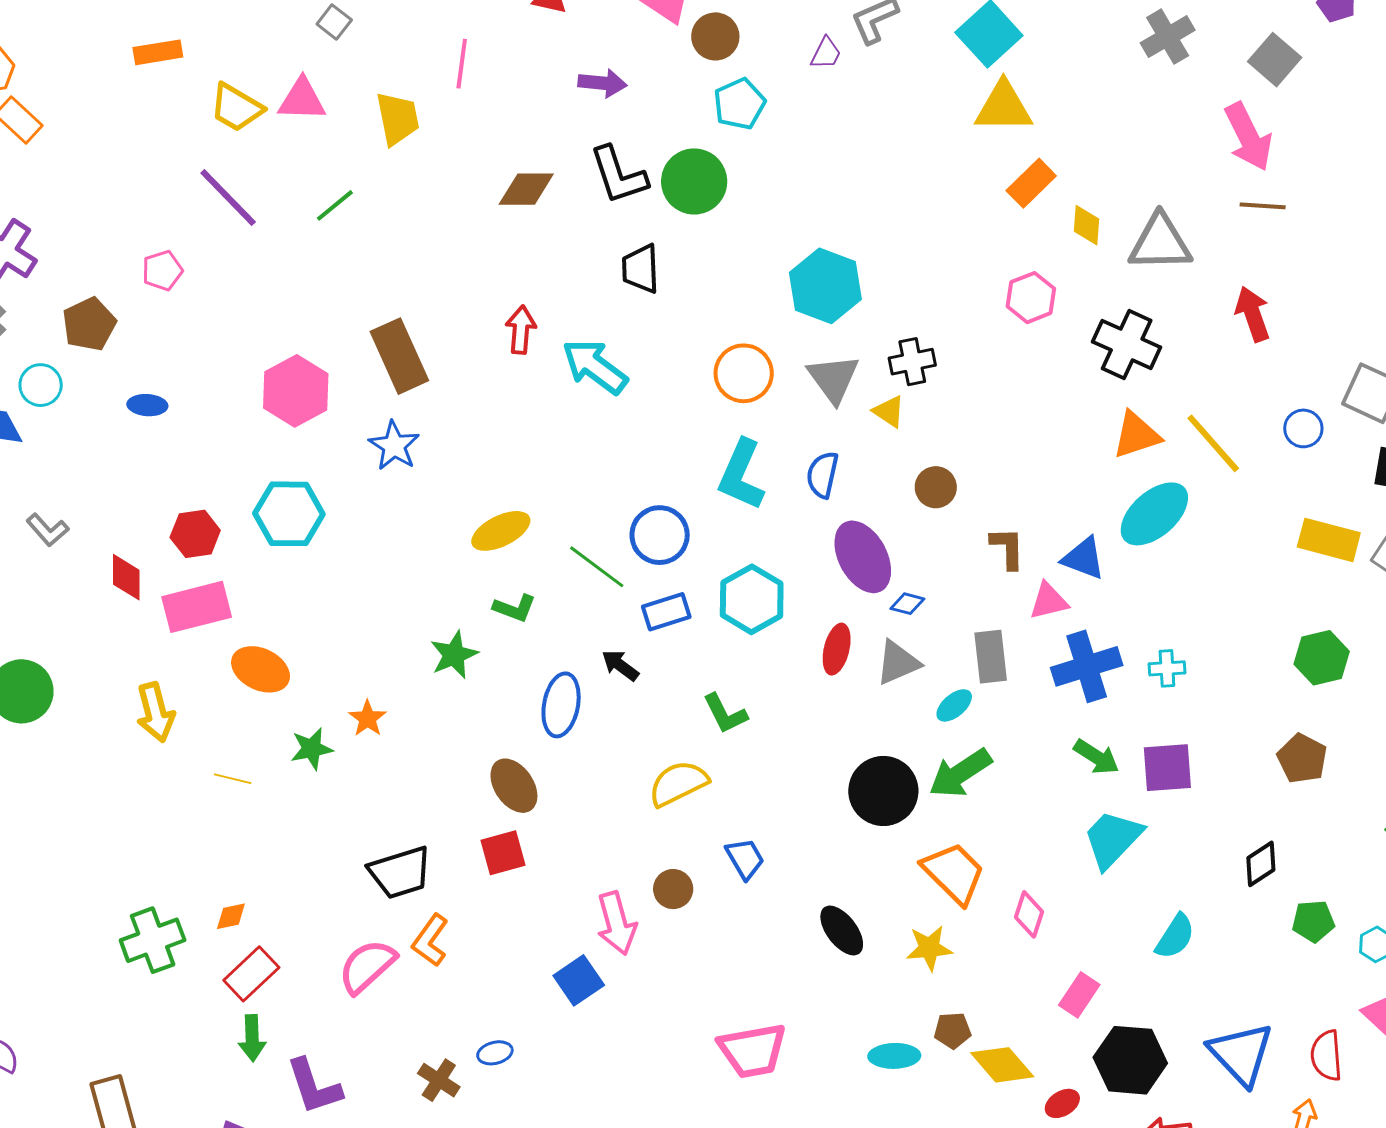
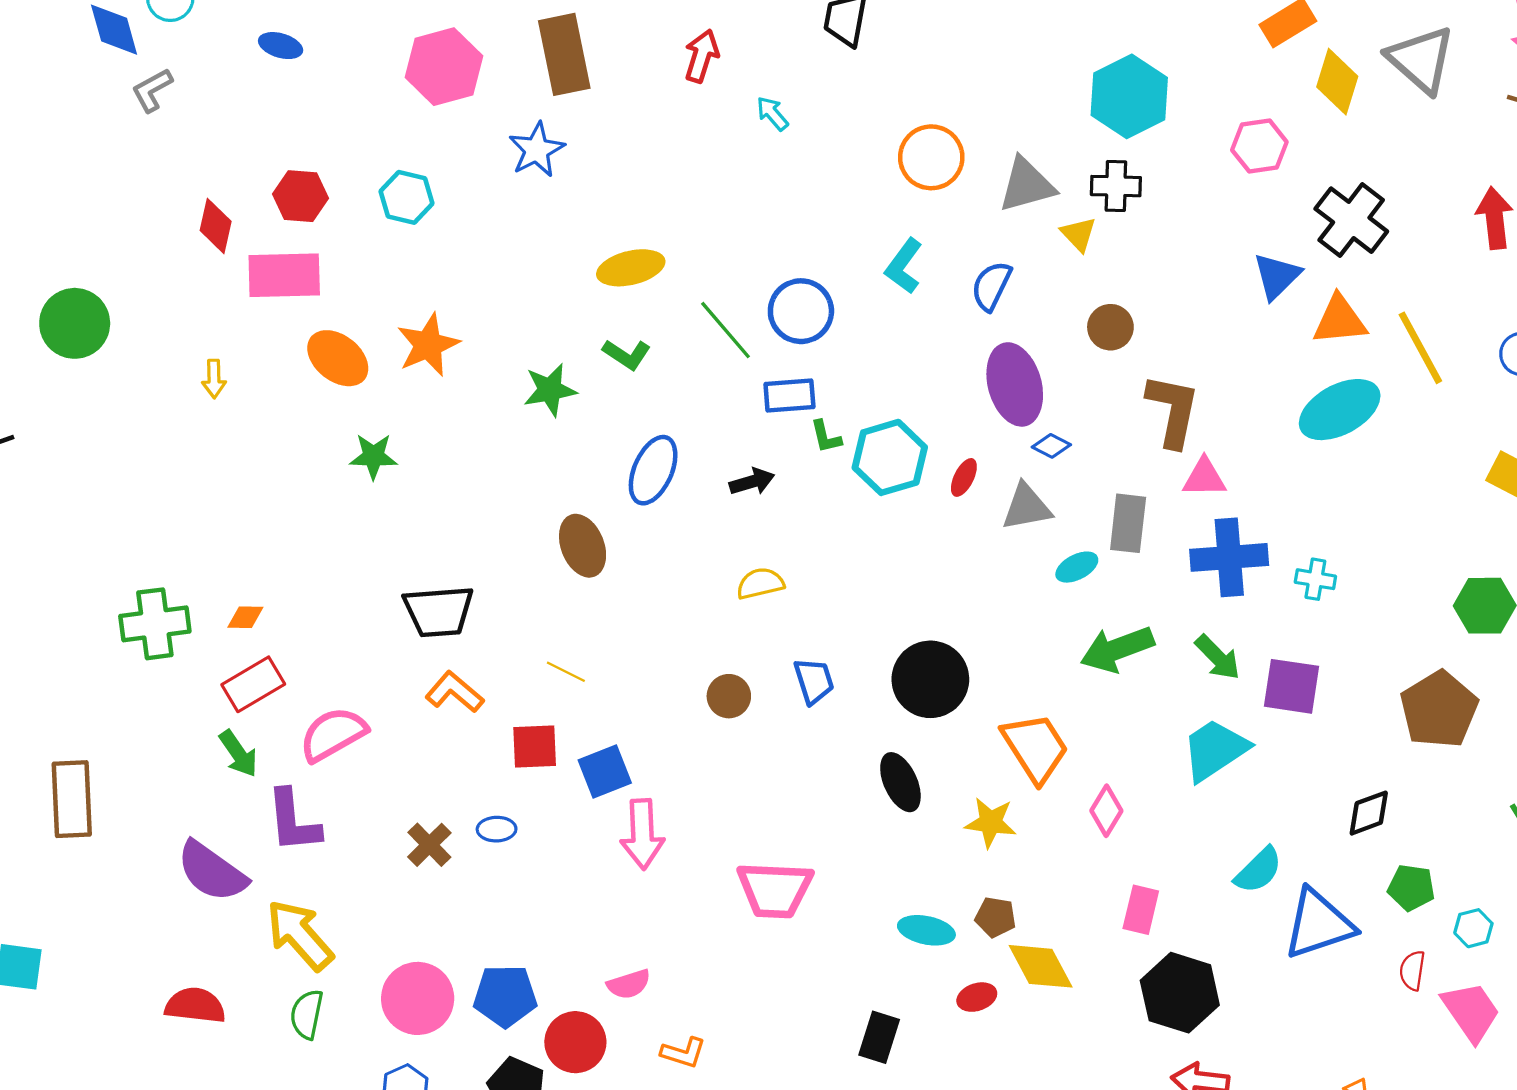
yellow diamond: (1087, 225) -> (1337, 82), size x1.4
gray triangle: (1160, 243) -> (1421, 59), moved, turned 30
cyan hexagon: (825, 286) -> (1129, 96), moved
cyan arrow: (595, 366) -> (772, 113), size x0.5
gray triangle: (833, 379) -> (1027, 185), turned 38
cyan L-shape: (741, 475) -> (904, 266), size x0.7
cyan hexagon: (289, 514) -> (407, 197), size x0.7
gray L-shape: (47, 530) -> (152, 90), moved, turned 90
brown L-shape: (1008, 548) -> (1173, 410), size x1.5
blue triangle: (1084, 558) -> (1277, 276), moved, turned 42
cyan hexagon: (752, 599) -> (890, 457), moved
red ellipse: (837, 649) -> (964, 477), size x0.7
black arrow: (620, 665) -> (752, 482), moved, turned 114
yellow arrow: (155, 712) -> (214, 379), size x0.6
green L-shape: (725, 714) -> (826, 437), moved, size x0.7
orange star: (367, 718) -> (428, 345), moved, size x1.5
brown pentagon: (1302, 759) -> (1439, 709), size x1.4
green arrow: (960, 773) -> (1117, 649), moved
yellow line: (233, 779) -> (566, 672), moved
yellow semicircle: (678, 783) -> (760, 583), size x0.7
black circle: (883, 791) -> (930, 679), moved
red square: (503, 853) -> (535, 746), moved
pink arrow: (617, 923) -> (642, 834), moved
orange L-shape: (430, 940) -> (454, 692), turned 82
pink semicircle: (367, 966) -> (333, 734), moved
pink rectangle: (1079, 995) -> (1141, 910), turned -33
green arrow: (252, 1038) -> (238, 754), turned -45
blue triangle: (1241, 1054) -> (1319, 924), moved, turned 42
red semicircle: (1326, 1056) -> (1412, 970), moved, size x0.7
red ellipse: (1062, 1103) -> (977, 997), moved

